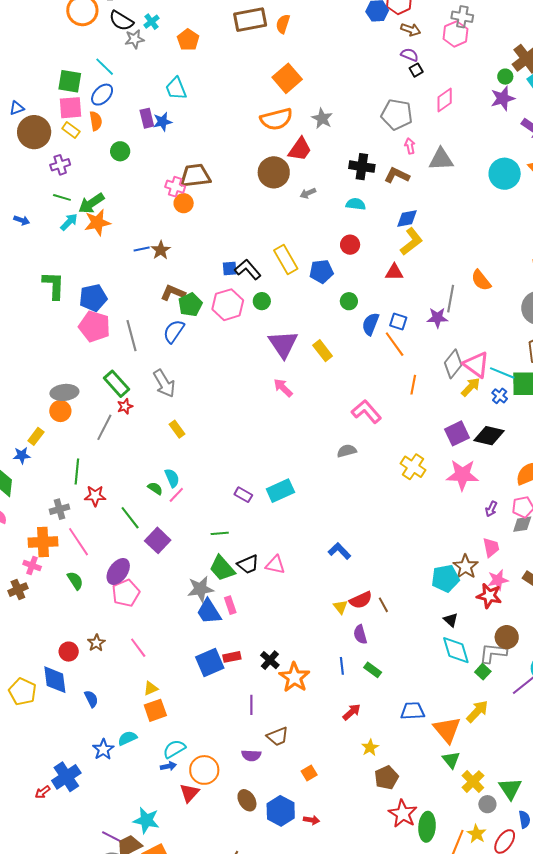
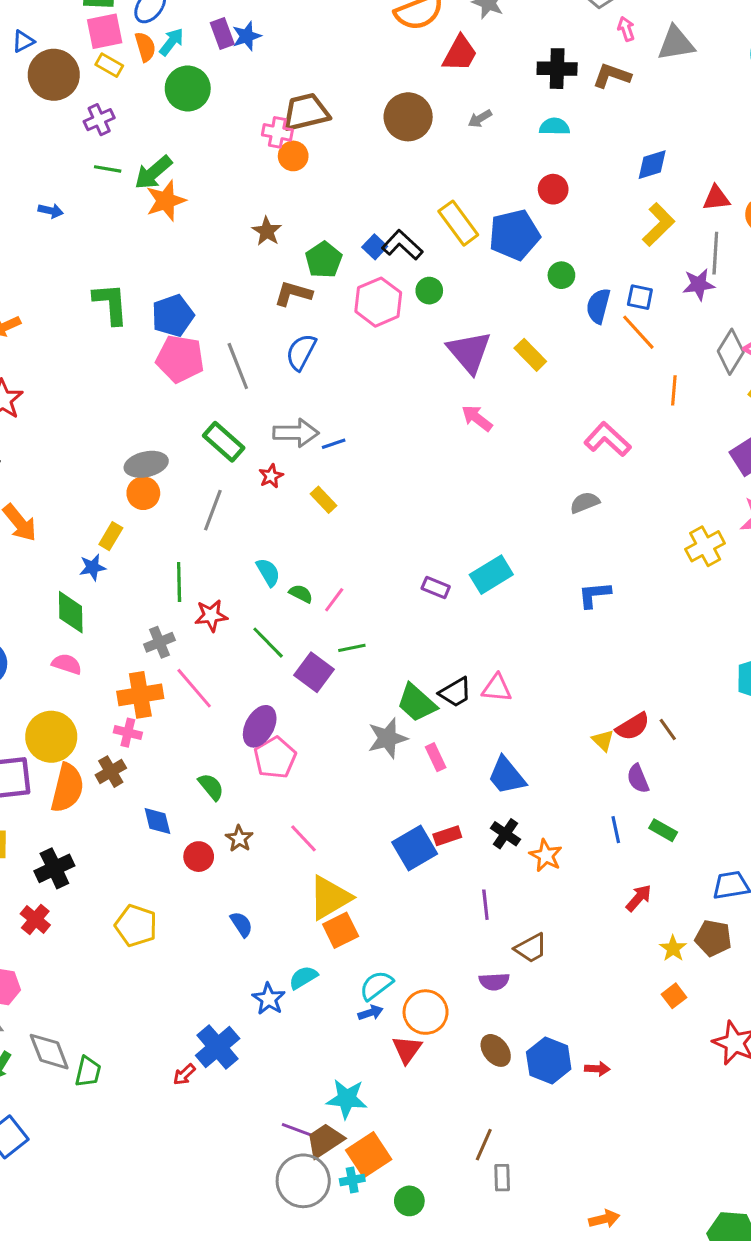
green circle: (120, 151) -> (188, 88), size x1.5
brown circle: (274, 172) -> (408, 117), moved
blue diamond: (407, 219) -> (652, 165), moved
cyan arrow: (69, 222) -> (171, 42), moved
yellow L-shape: (411, 242) -> (659, 225), moved
blue line: (142, 249) -> (334, 444), moved
blue square: (230, 269) -> (375, 247), turned -35
blue pentagon: (321, 271) -> (514, 235), size x1.4
red triangle: (394, 272) -> (716, 198), moved
green pentagon: (190, 305) -> (324, 260), moved
gray arrow: (164, 383) -> (296, 433), turned -52
red star: (125, 406) -> (271, 476), moved
yellow cross: (413, 467) -> (705, 546), moved, turned 35
cyan semicircle: (172, 478) -> (268, 572), moved
green line: (220, 533) -> (352, 648), moved
blue L-shape: (339, 551) -> (594, 595), moved, turned -45
green semicircle: (75, 581) -> (211, 787), moved
blue trapezoid: (209, 612) -> (507, 776), moved
orange star: (294, 677) -> (546, 855), size x0.7
blue diamond: (55, 680) -> (157, 821), moved, size x0.7
yellow triangle: (151, 688) -> (330, 898), size x2.0
orange square: (309, 773) -> (674, 996), moved
brown pentagon: (386, 778) -> (713, 938), moved, turned -30

